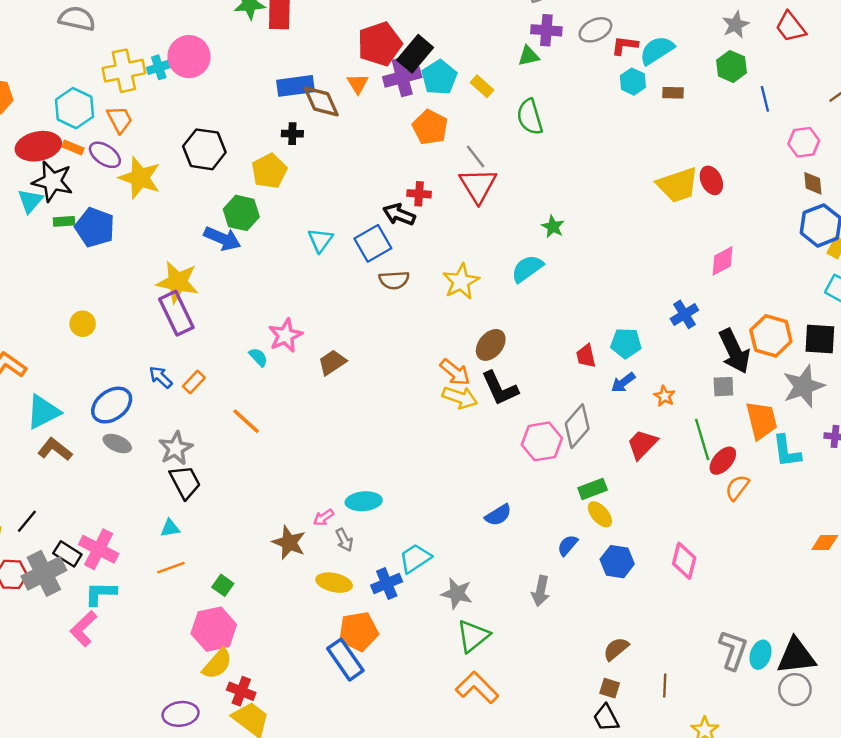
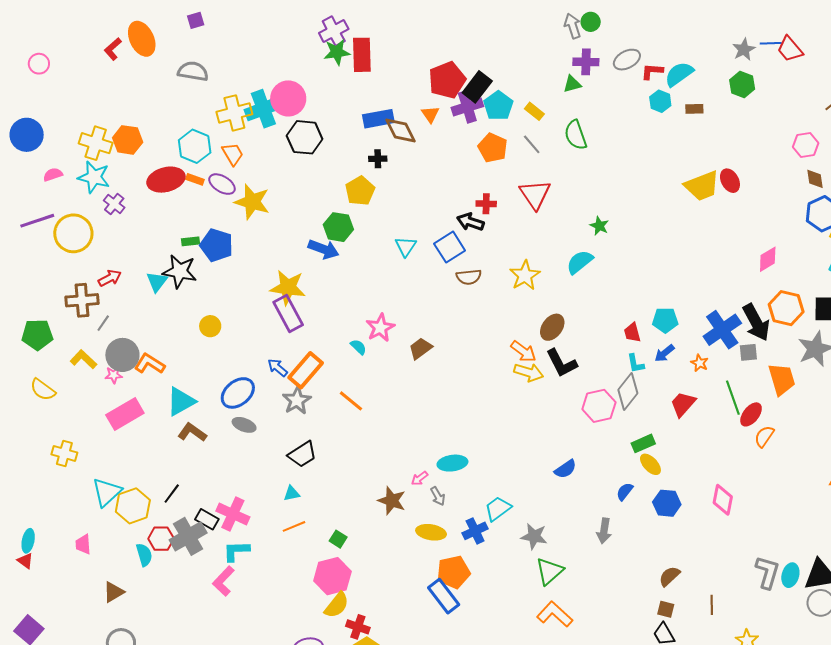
cyan cross: (159, 67) -> (263, 109), size x1.8
blue line: (765, 99) -> (771, 43), moved, turned -75
black hexagon: (204, 149) -> (305, 137), moved
gray line: (476, 157) -> (532, 144), moved
black star: (52, 181) -> (180, 271), moved
cyan triangle: (30, 201) -> (157, 282), moved
pink diamond: (722, 261) -> (768, 259), moved
blue cross: (684, 314) -> (722, 330), moved, size x1.6
orange rectangle: (194, 382) -> (306, 370), size x1.8
gray star: (176, 448) -> (297, 400), moved
cyan L-shape: (787, 451) -> (636, 363), moved, size x0.7
black trapezoid: (185, 482) -> (302, 454), turned 88

